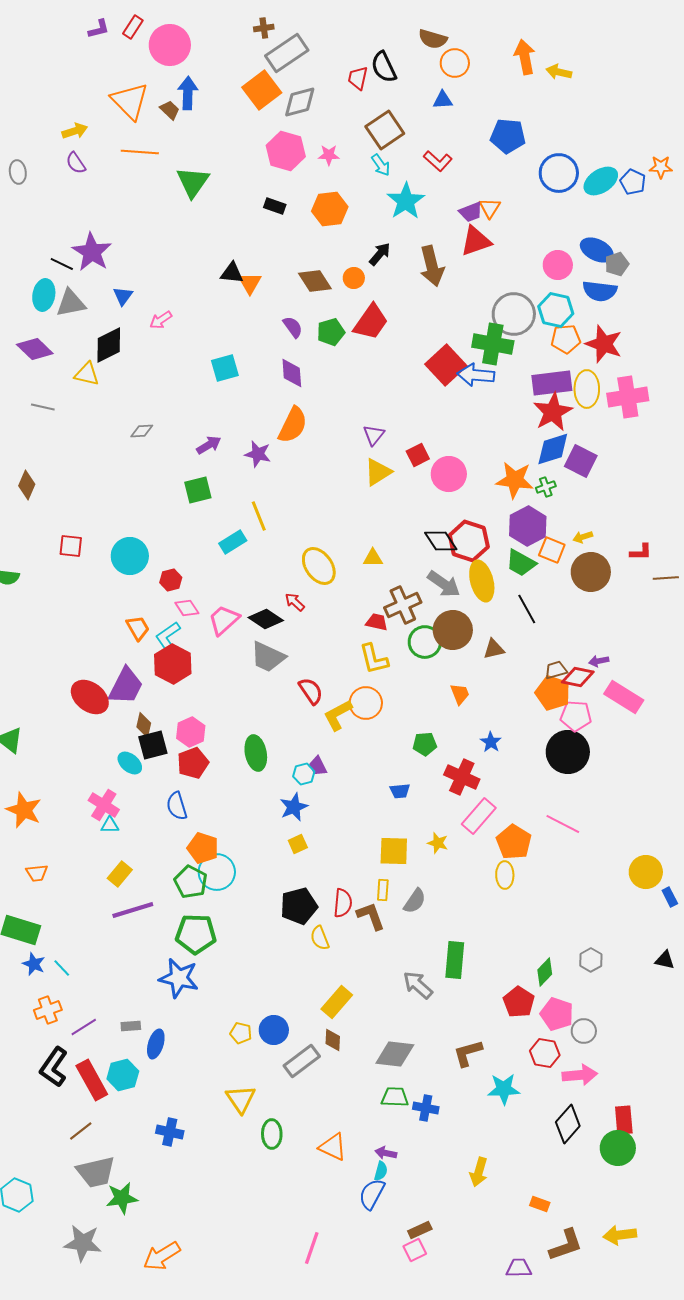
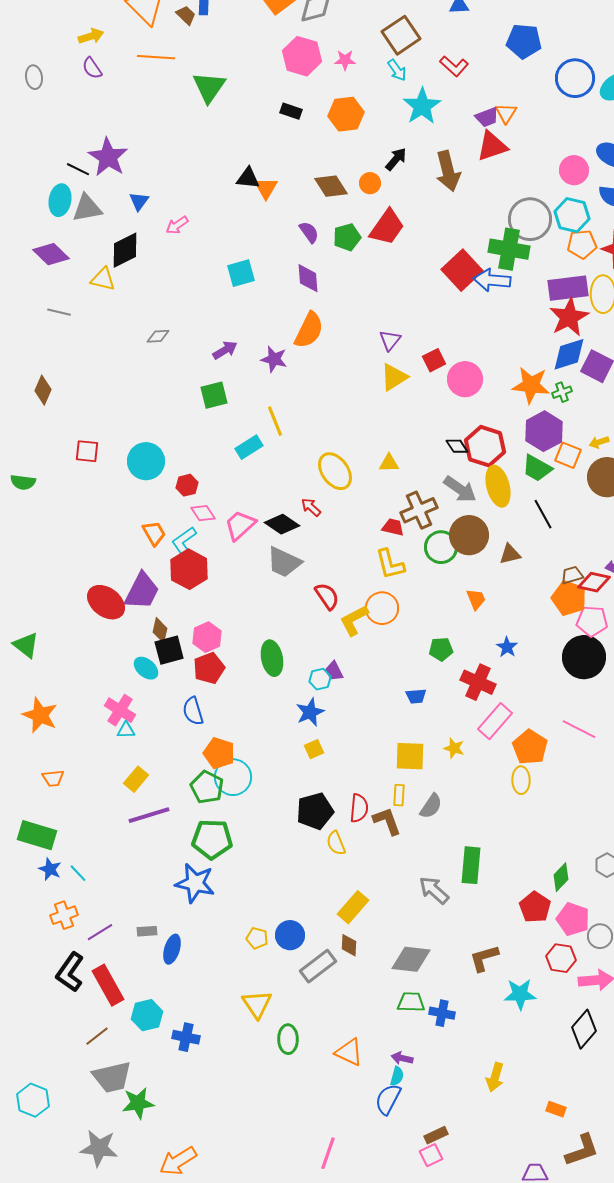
black diamond: (441, 541) -> (457, 446), size x0.7
cyan hexagon: (123, 1075) -> (147, 1015), moved

